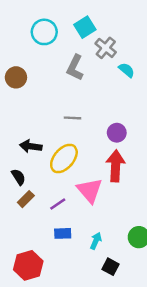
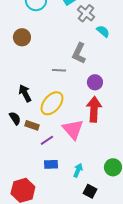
gray L-shape: (75, 68) -> (79, 53), moved
brown circle: (16, 77) -> (22, 37), moved
black arrow: (31, 146) -> (25, 93), turned 54
brown rectangle: (26, 199) -> (32, 125), moved, turned 64

